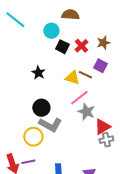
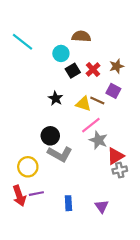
black square: (62, 47) -> (73, 71), turned 32
black star: (38, 73) -> (56, 98), moved
yellow circle: (33, 137) -> (28, 167), moved

